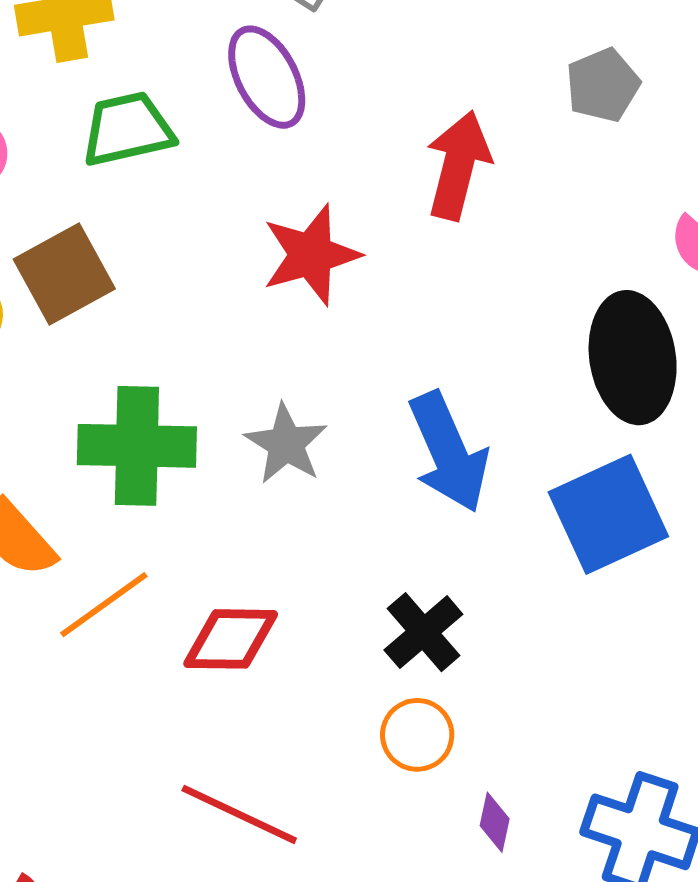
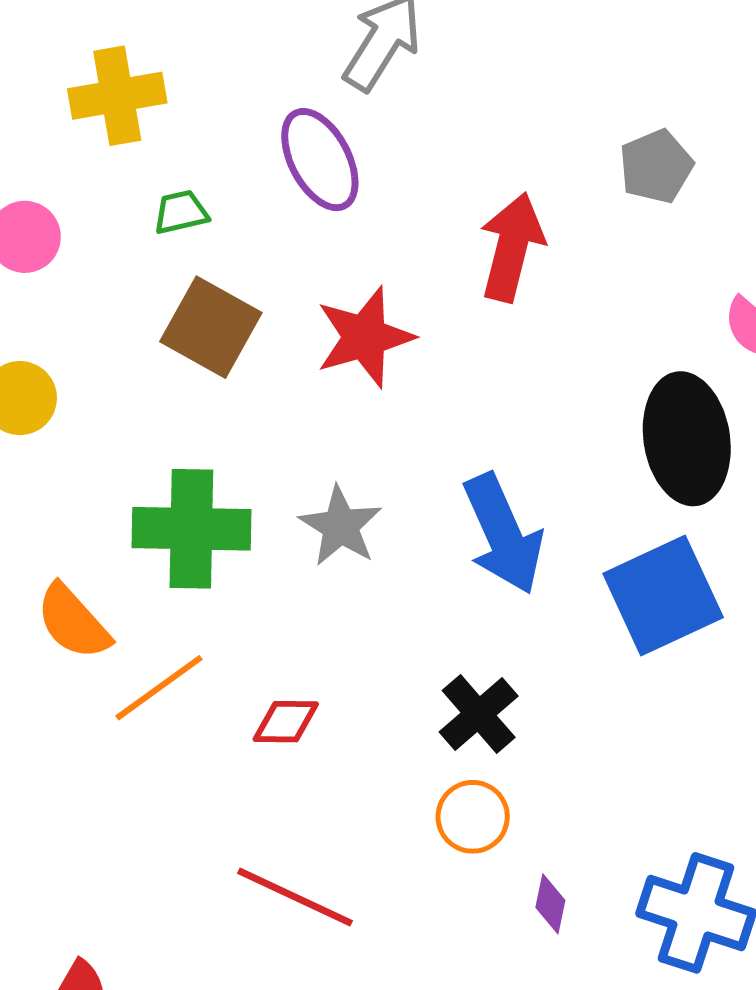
green trapezoid: (127, 129) -> (181, 212), size x0.6
brown square: (64, 274) -> (211, 327), moved, turned -32
red diamond: (231, 639) -> (286, 722), size x0.7

